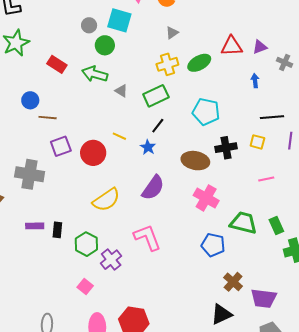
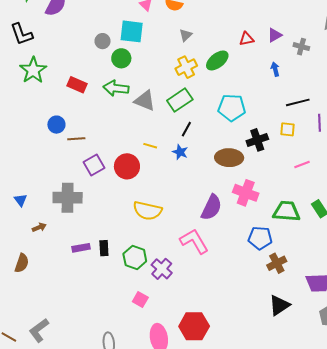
red triangle: (232, 46) -> (247, 39), size x0.7
gray triangle: (121, 91) -> (145, 101), size x1.6
purple semicircle: (153, 188) -> (211, 207), moved
yellow semicircle: (106, 200) -> (147, 211), turned 56
brown cross: (233, 282) -> (277, 263), moved, turned 30

